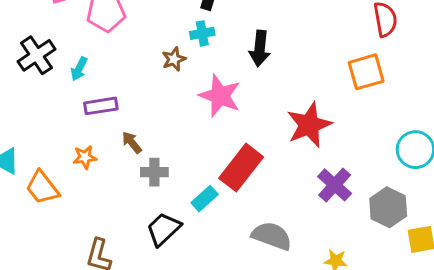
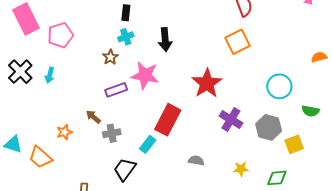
purple rectangle: (101, 106) -> (116, 90), moved
gray semicircle: (272, 236) -> (196, 160), size x0.6

